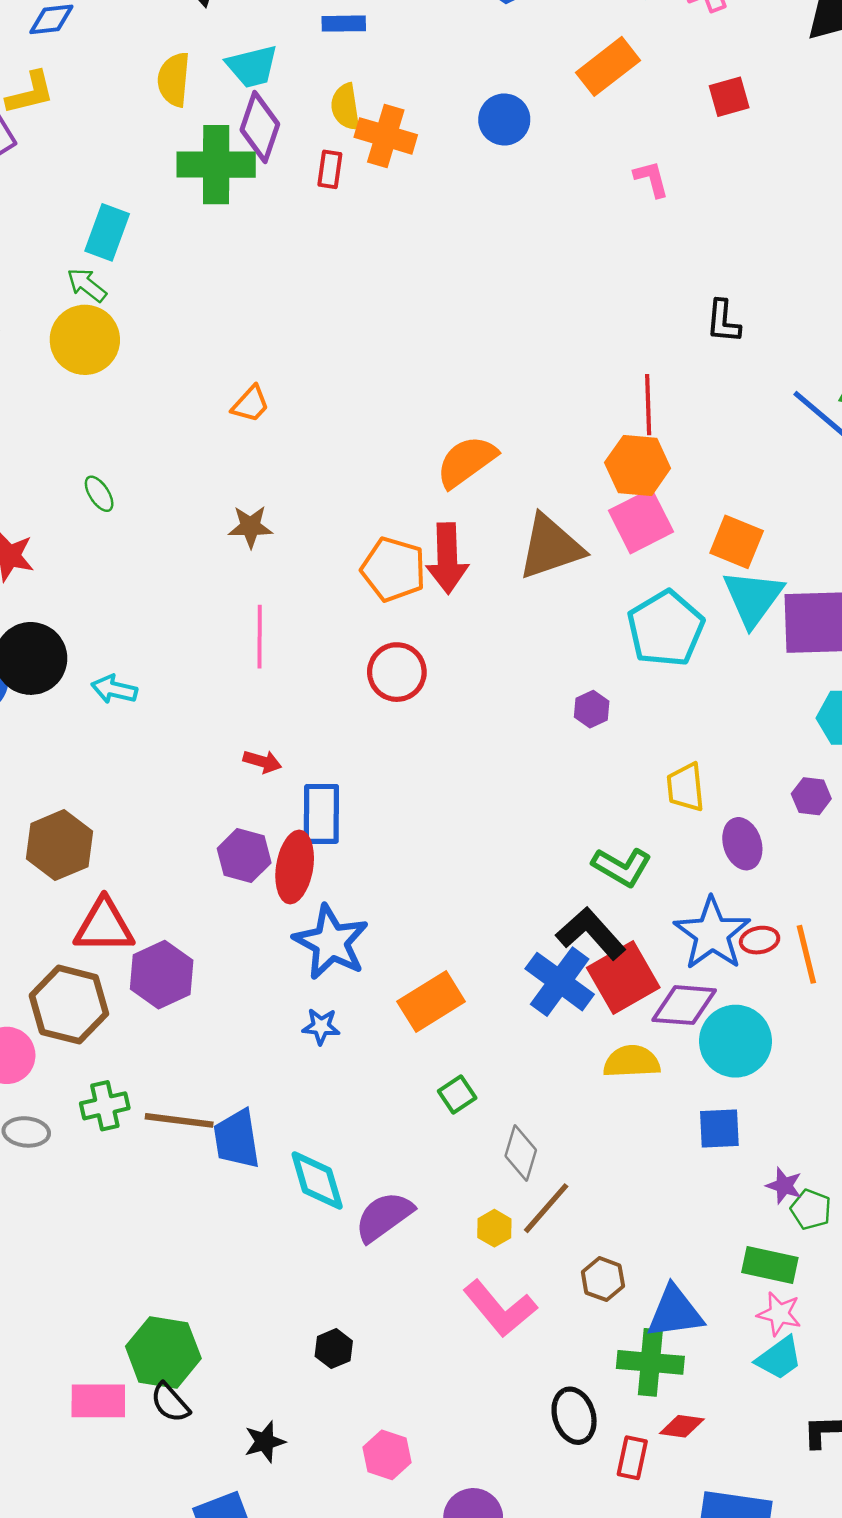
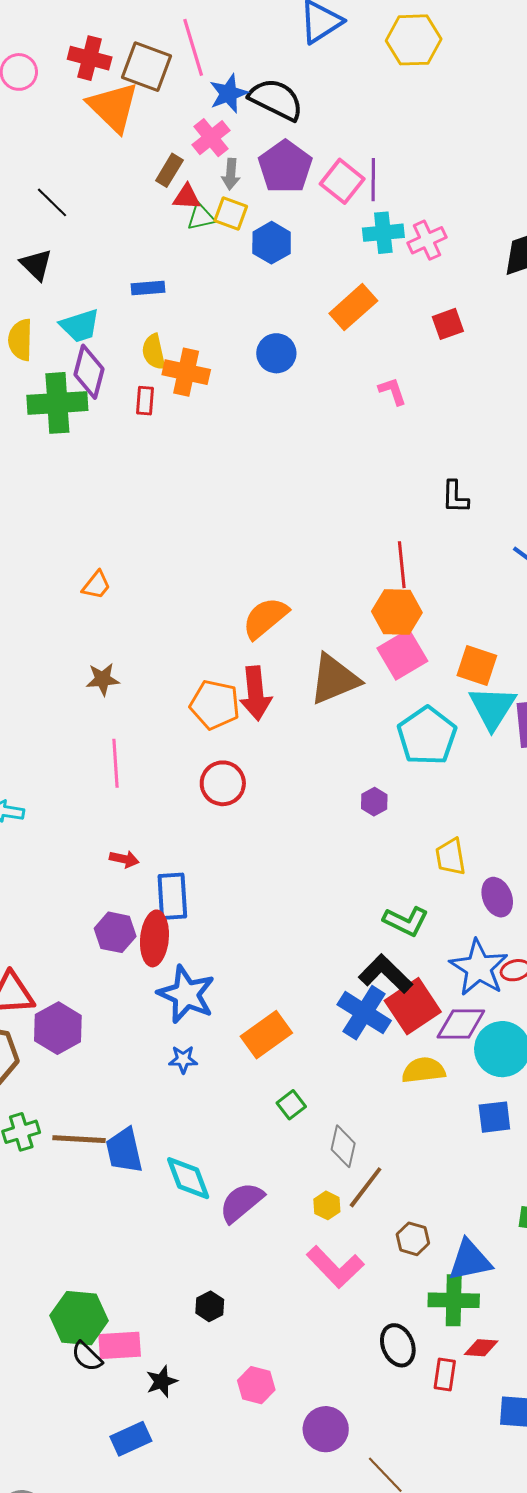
pink rectangle: (98, 1401) -> (120, 1345), moved

